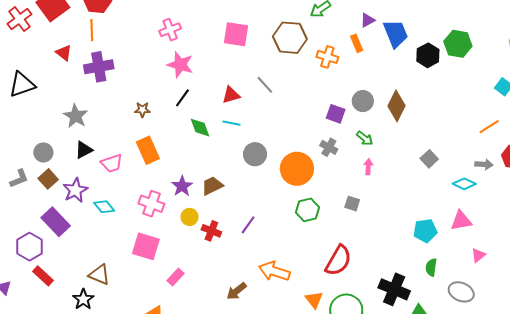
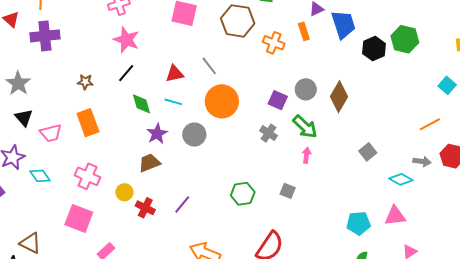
green arrow: (365, 138) -> (305, 127), size x1.5
black triangle: (84, 150) -> (24, 118), turned -48
orange circle: (297, 169) -> (222, 101), moved
purple star: (182, 186) -> (157, 134), moved

